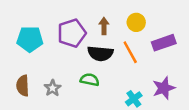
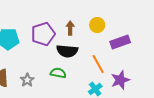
orange line: (130, 52) -> (98, 64), moved

